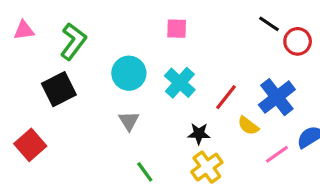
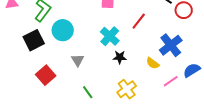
cyan circle: (129, 73) -> (63, 30), moved
red line: (226, 97) -> (139, 21), moved
black star: (199, 134) -> (120, 57), moved
red square: (30, 145) -> (46, 75), moved

